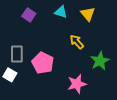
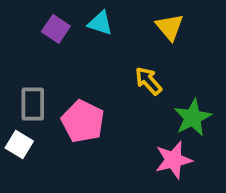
cyan triangle: (61, 12) -> (100, 23), moved
pink star: (77, 84) -> (173, 160), moved

